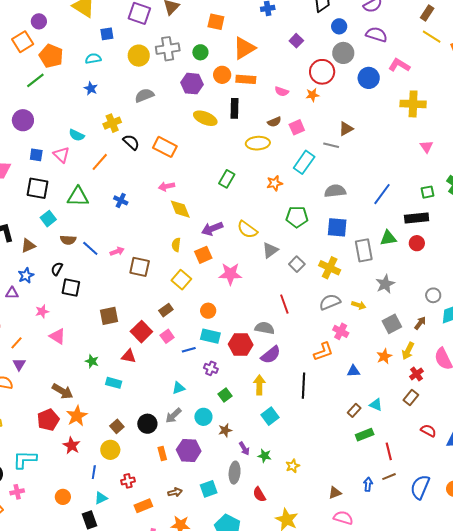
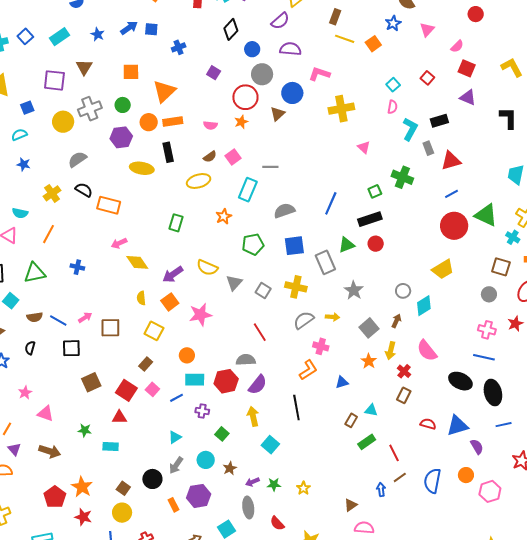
brown triangle: (346, 129) -> (278, 114), moved
black semicircle: (131, 142) -> (84, 190), moved
black square: (71, 287) -> (71, 348), moved
brown arrow: (62, 391) -> (50, 451), moved
purple arrow: (244, 448) -> (252, 482), turned 112

